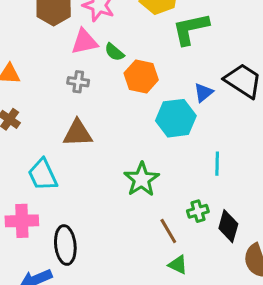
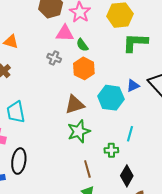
orange hexagon: (141, 76) -> (84, 68), moved
brown triangle: (78, 133) -> (75, 104), moved, turned -30
green cross: (198, 211) -> (111, 150), moved

